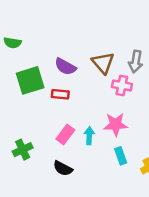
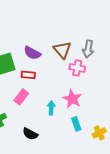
pink star: (116, 124) -> (72, 99), turned 30
pink rectangle: (65, 134) -> (21, 97), moved

